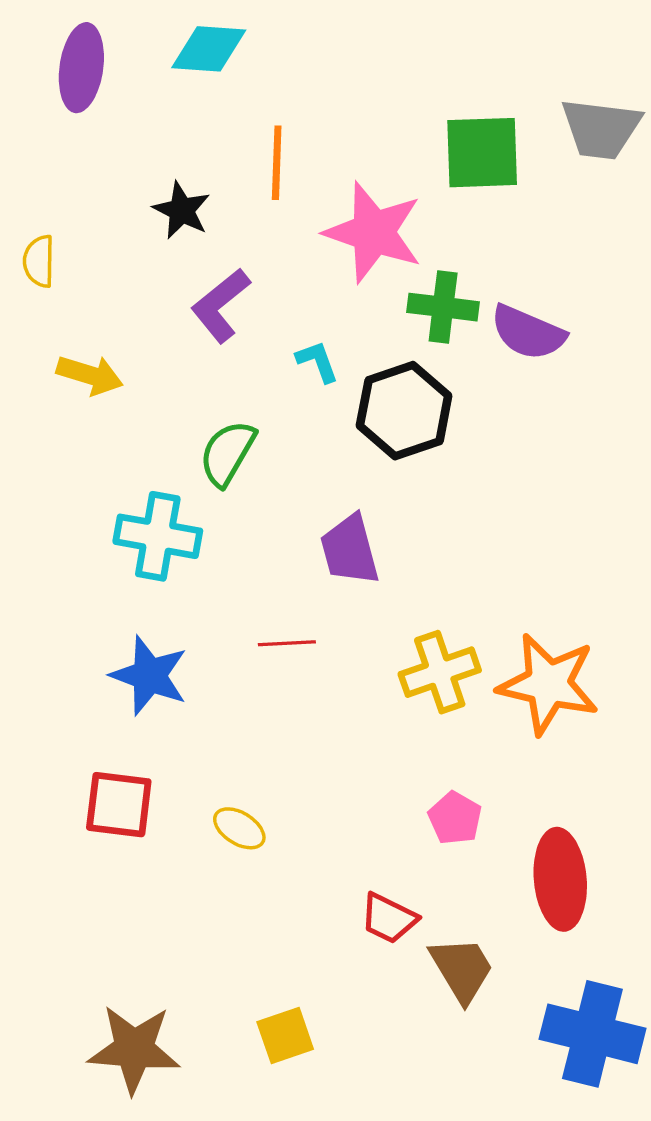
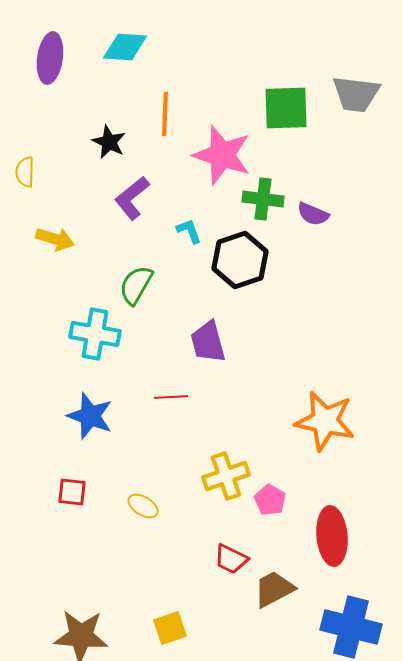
purple semicircle: (528, 333) -> (313, 214), size x0.7
yellow cross: (440, 672) -> (226, 476), moved
red square: (119, 805) -> (72, 492), size x0.7
brown trapezoid: (462, 969) -> (274, 589), turned -87

